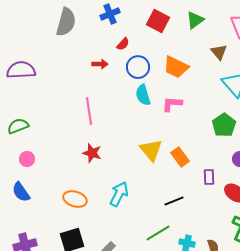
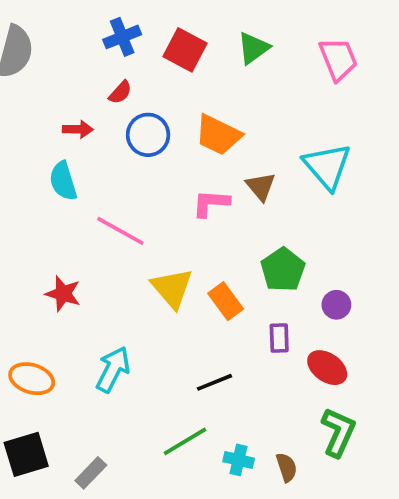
blue cross: (110, 14) -> (122, 37), moved
brown triangle: (219, 52) -> (261, 187), moved
cyan semicircle: (143, 95) -> (63, 181), moved
pink line: (89, 111) -> (120, 231), moved, turned -52
green pentagon: (224, 125) -> (283, 270), moved

